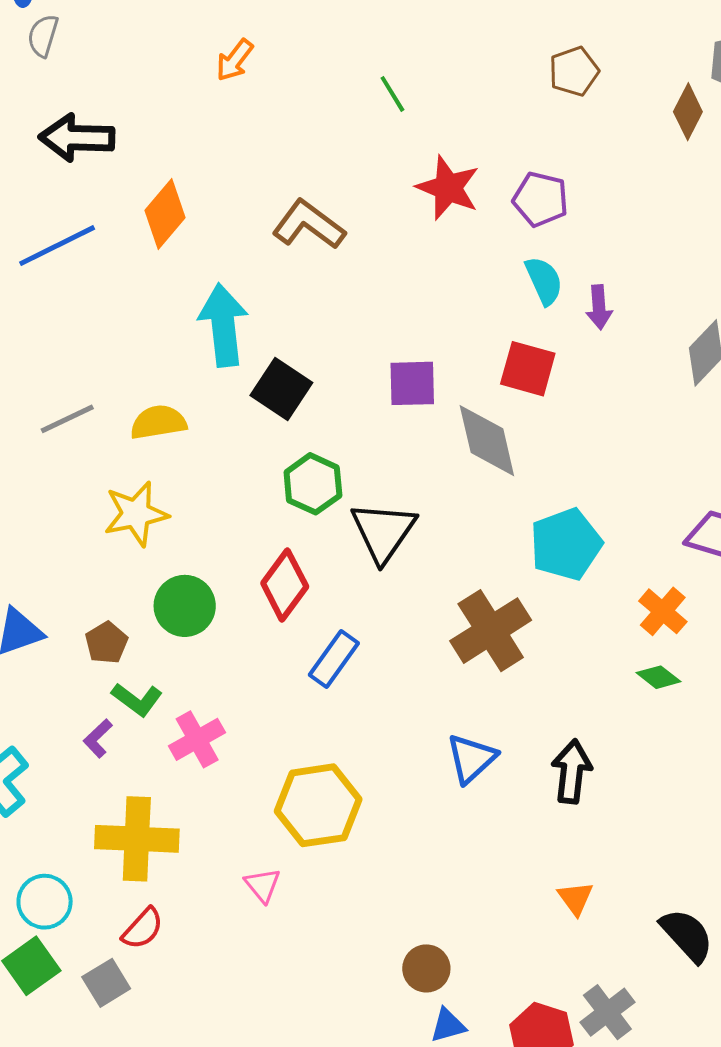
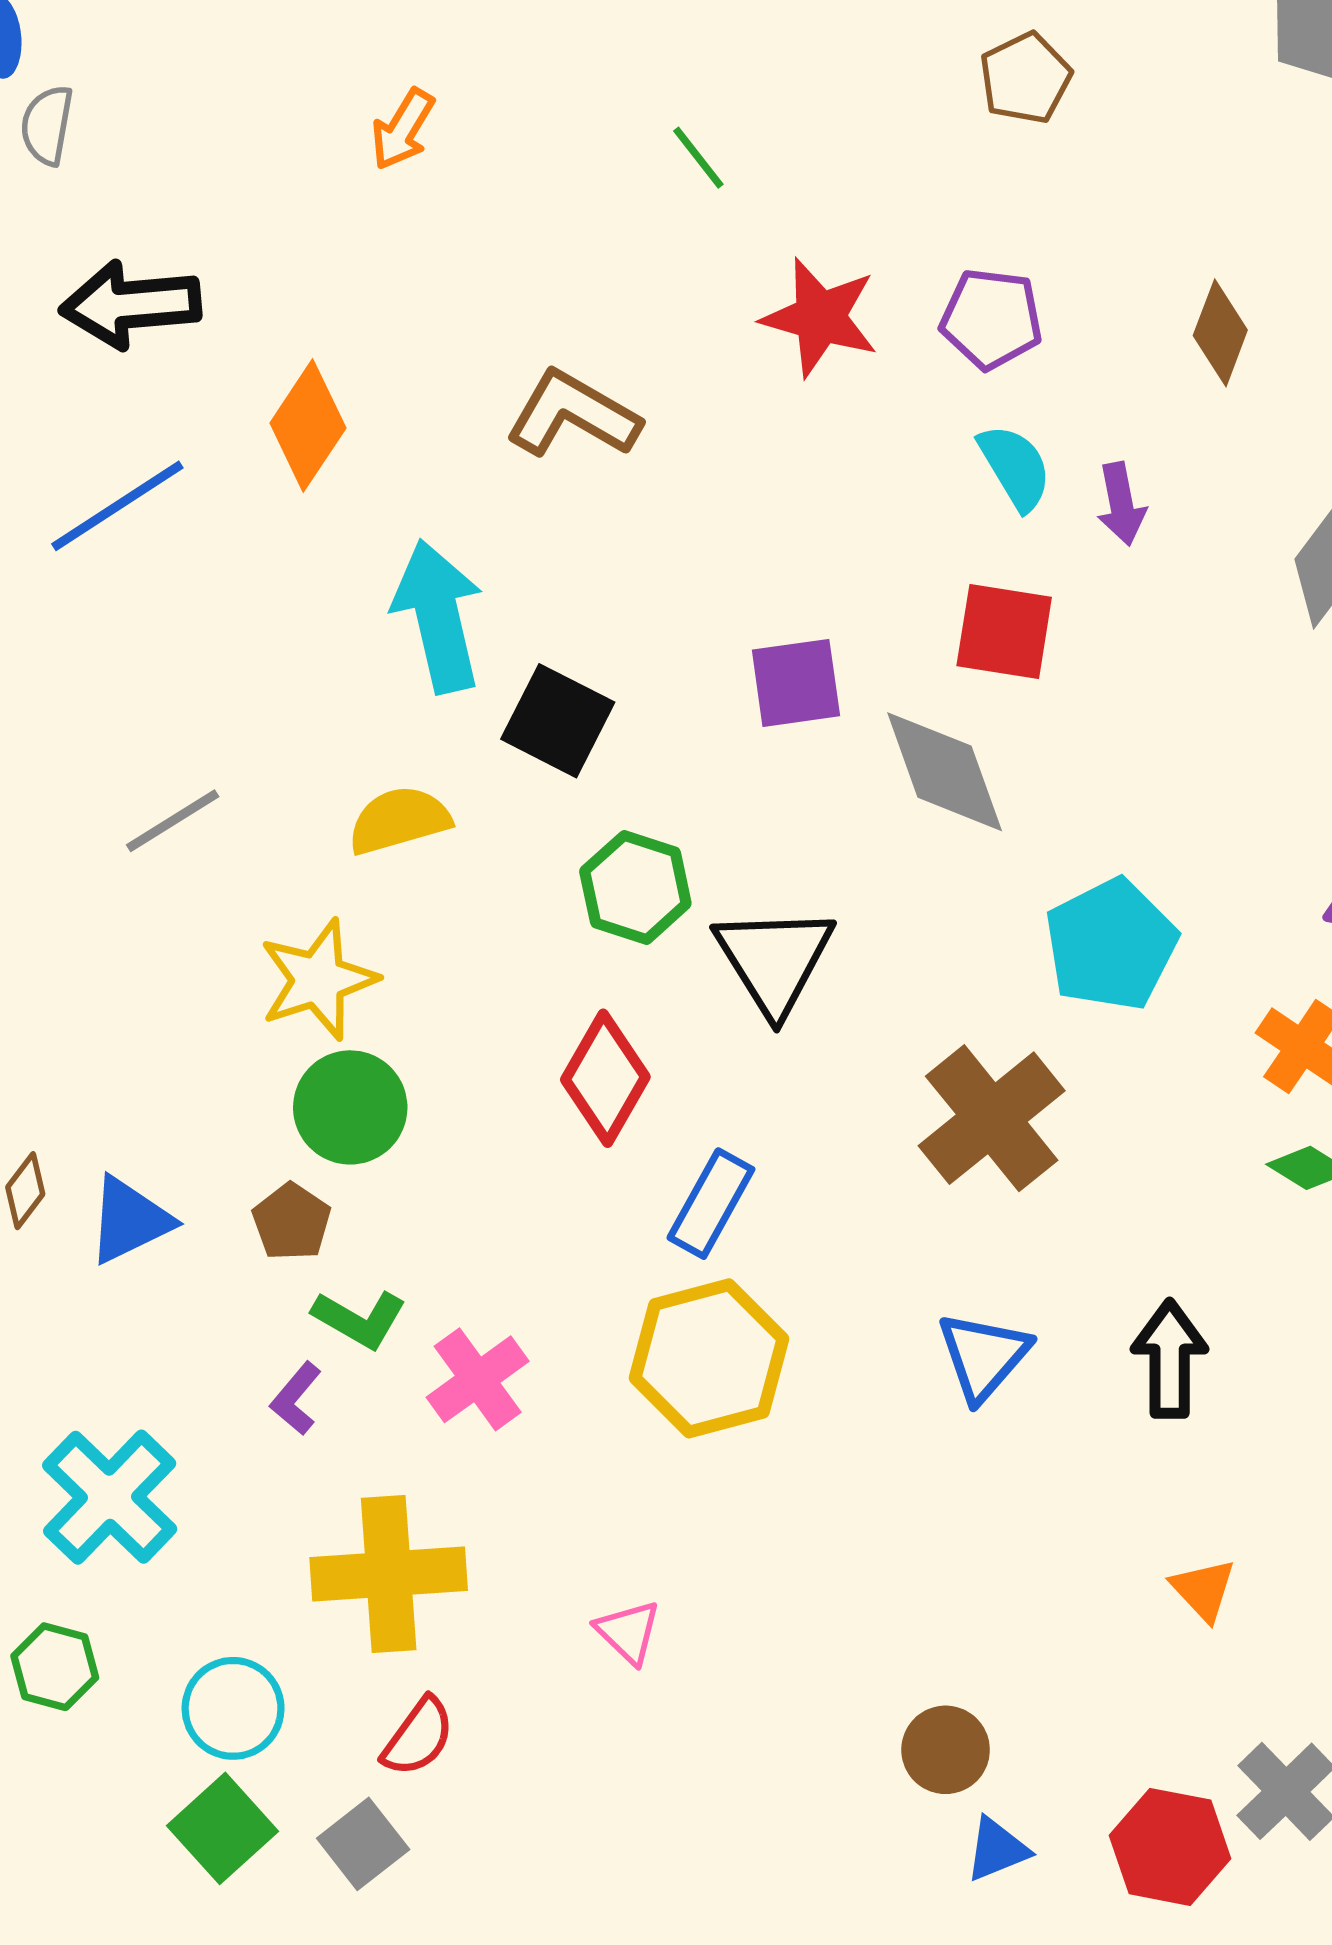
brown diamond: (688, 112) -> (1220, 333), moved
yellow semicircle: (158, 422) -> (399, 820), moved
green circle: (185, 606) -> (350, 1107), moved
yellow hexagon: (318, 805) -> (709, 1358), moved

